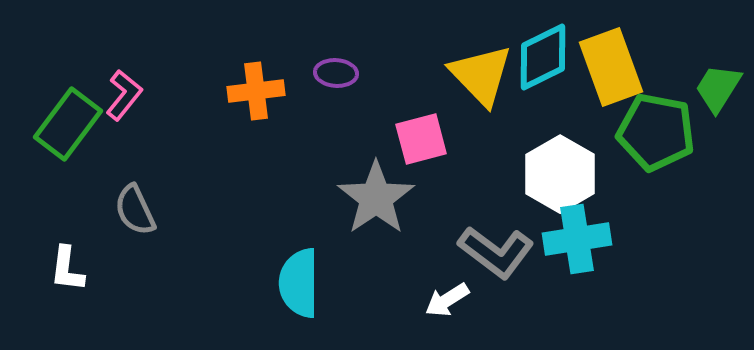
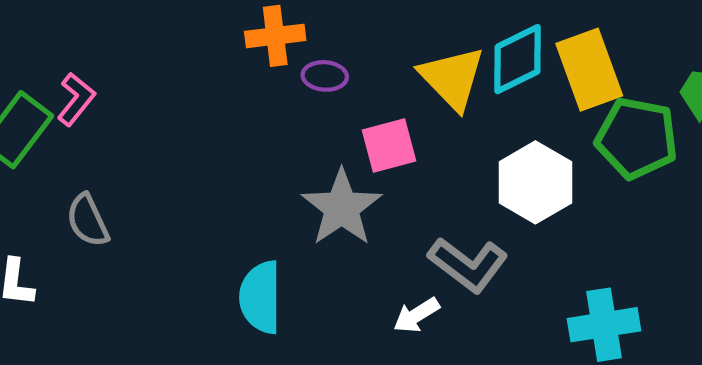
purple ellipse: (336, 73) -> (325, 76), moved
orange cross: (256, 91) -> (275, 36), moved
cyan cross: (577, 239) -> (604, 325), moved

